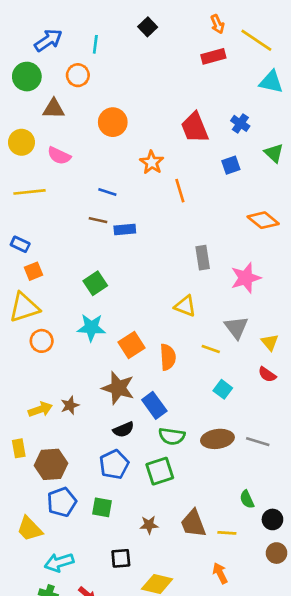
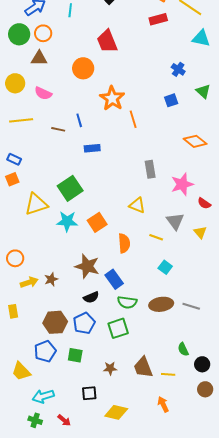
orange circle: (78, 75) -> (43, 33), moved
red trapezoid: (195, 128) -> (107, 41), moved
orange star: (152, 162) -> (112, 98), size x1.4
blue line: (107, 192) -> (79, 120), turned 56
brown line: (98, 220) -> (58, 129), moved
orange square: (34, 271) -> (12, 179), moved
green square: (95, 283) -> (70, 188), size x1.4
yellow triangle: (24, 307) -> (36, 204), moved
orange circle: (42, 341) -> (15, 258), moved
orange square: (132, 345) -> (97, 222), moved
red semicircle: (267, 374) -> (204, 203), moved
brown hexagon: (51, 464) -> (55, 322), moved

